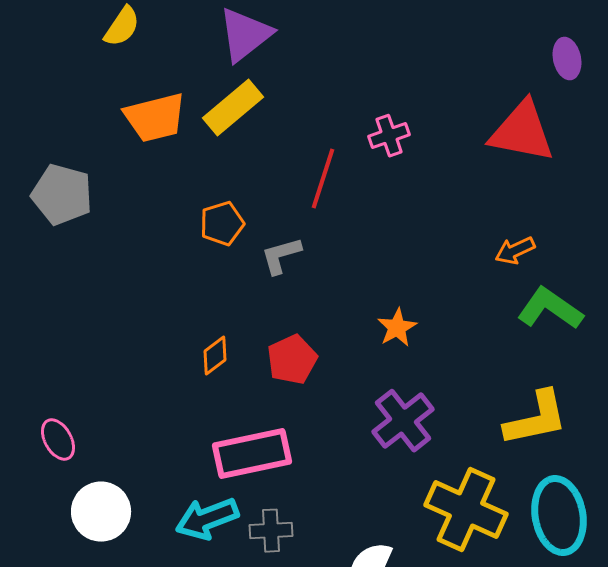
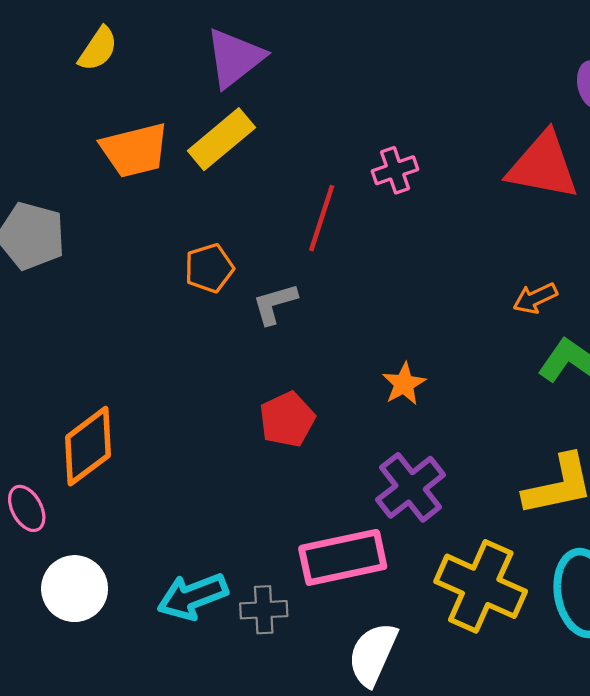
orange diamond: (215, 356) -> (88, 446), moved, size x1.8
pink rectangle: (252, 454) -> (343, 557), moved

